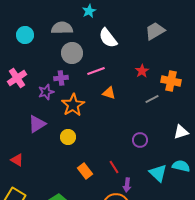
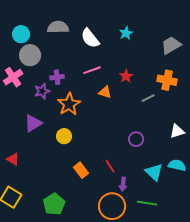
cyan star: (89, 11) -> (126, 33), moved
gray trapezoid: (155, 31) -> (171, 45), moved
white semicircle: (108, 38) -> (90, 38), moved
gray circle: (72, 53) -> (30, 55), moved
red star: (142, 71) -> (126, 76), moved

